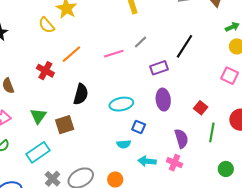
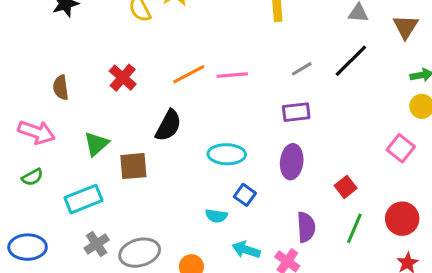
gray line: (140, 42) -> (302, 69), moved
black line: (184, 46) -> (351, 61), moved
orange line: (71, 54) -> (189, 74), moved

